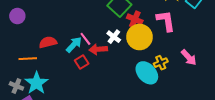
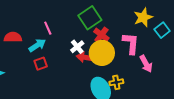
pink line: (85, 39) -> (48, 28), moved
red arrow: (98, 49) -> (85, 57), moved
pink arrow: (189, 57) -> (146, 64), moved

